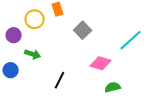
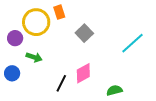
yellow circle: (35, 19) -> (36, 22), size x1.4
pink diamond: (101, 63) -> (83, 73), moved, turned -45

